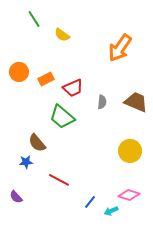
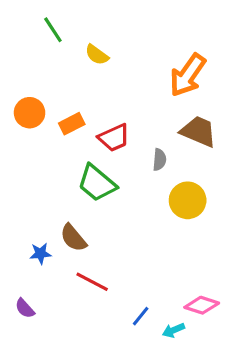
brown trapezoid: (136, 102) -> (199, 131), moved
brown semicircle: (37, 143) -> (73, 238), moved
yellow circle: (130, 151) -> (188, 200), moved

